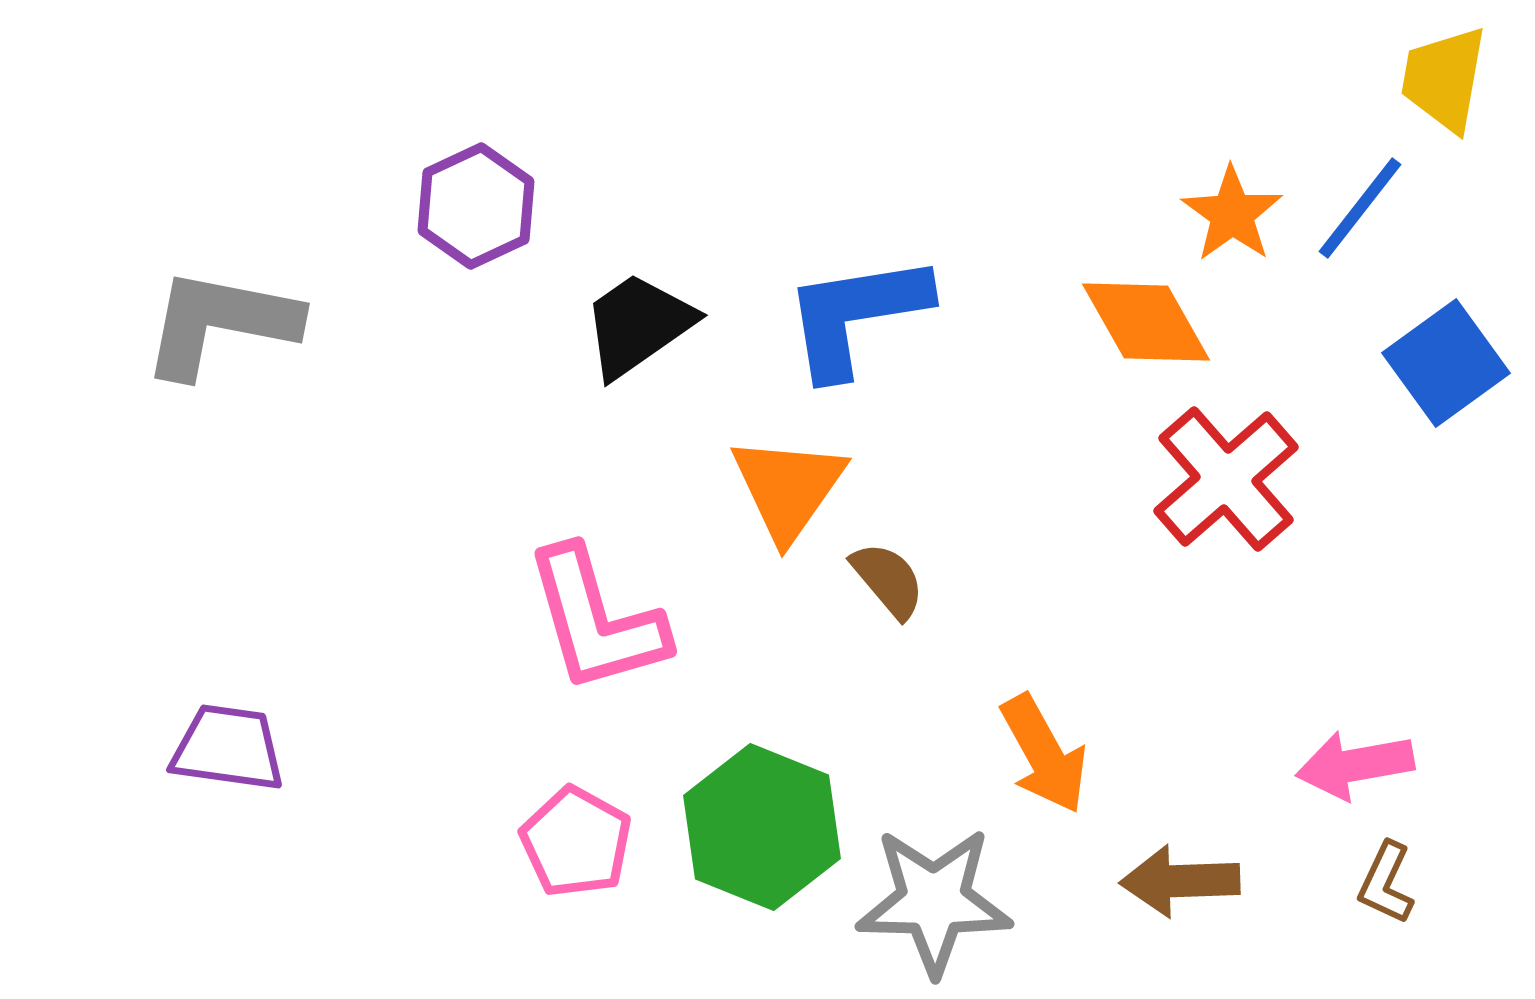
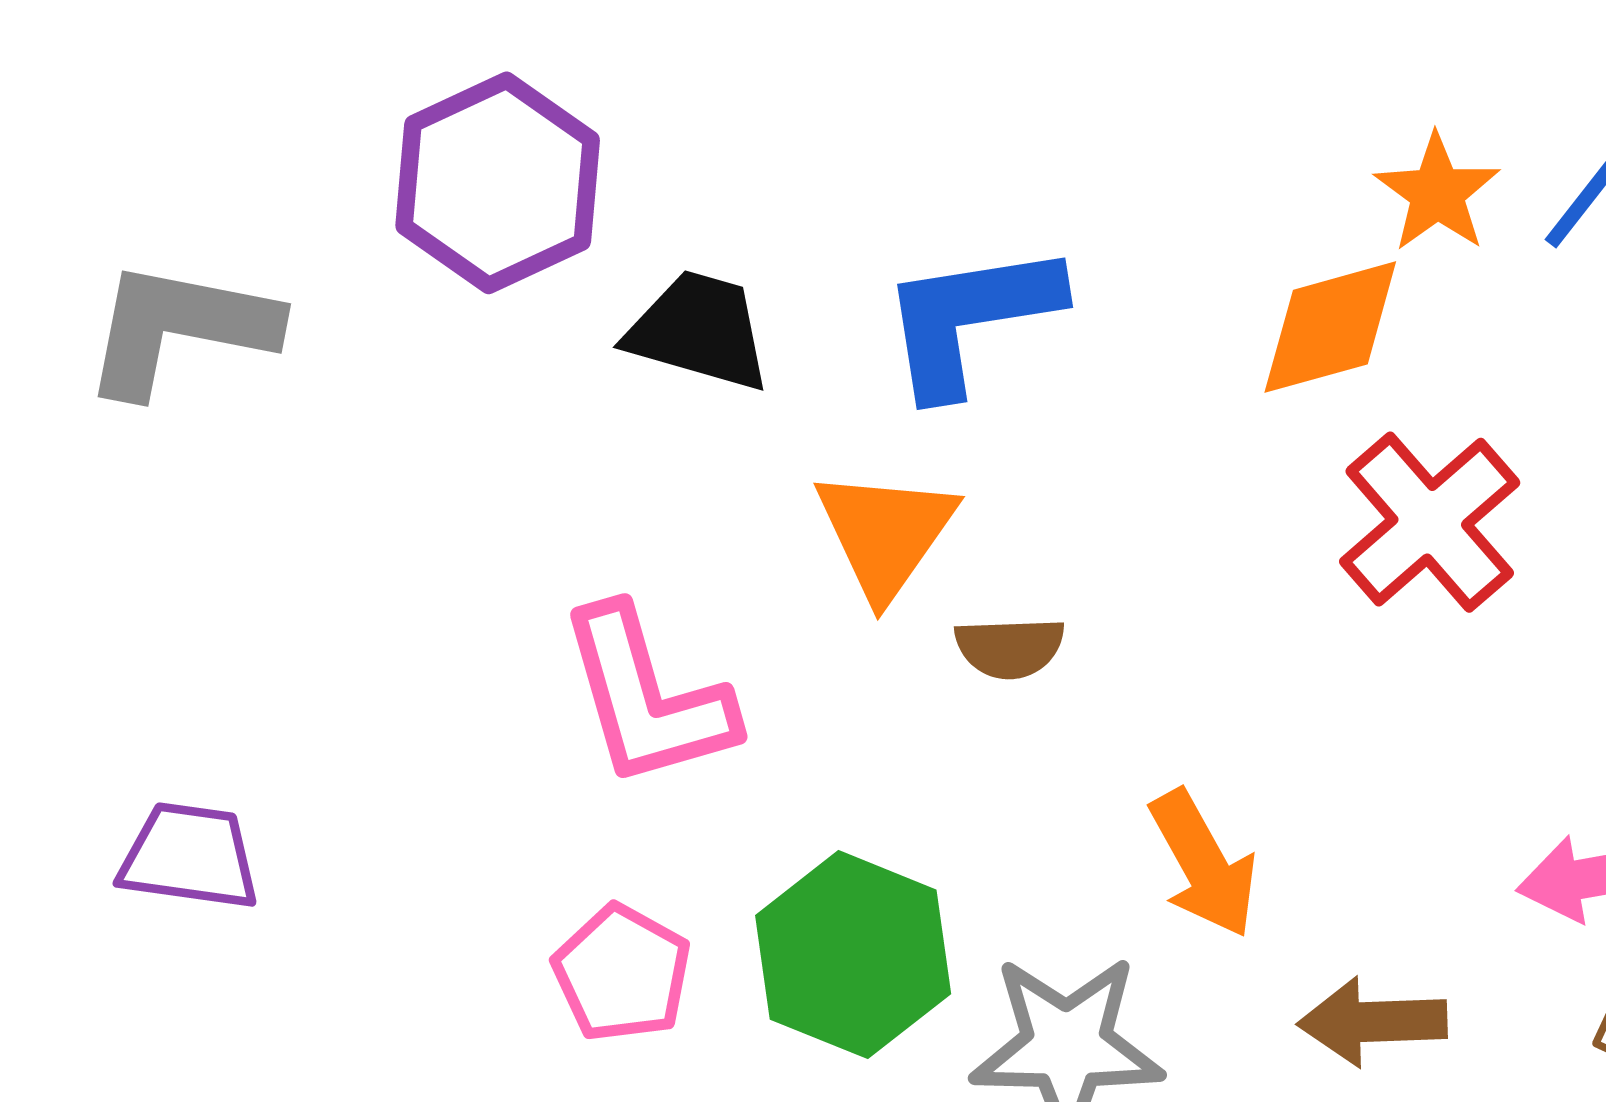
purple hexagon: (476, 206) -> (498, 183), size x1.4
orange diamond: (1146, 322) -> (1330, 327), turned -76
black trapezoid: (638, 325) -> (699, 331), turned 51
brown semicircle: (888, 580) -> (1010, 648), turned 128

